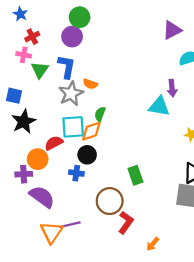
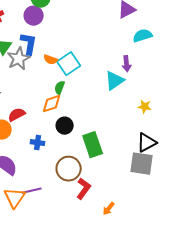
gray star: (71, 94) -> (19, 59), moved
cyan triangle: (159, 106) -> (115, 81), turned -45
cyan square: (73, 127) -> (69, 64), moved, turned -30
black circle: (87, 155) -> (65, 126), moved
green rectangle: (135, 175) -> (93, 145), size x1.4

